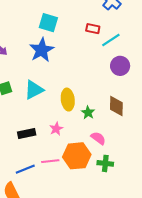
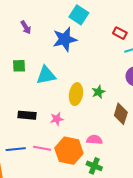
green star: (88, 112) -> (98, 92), moved
pink semicircle: (98, 138) -> (94, 140), turned -49

